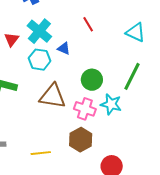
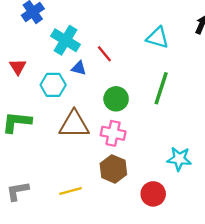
red line: (88, 24) -> (104, 54), moved
cyan cross: (39, 31) -> (66, 40), moved
cyan star: (111, 104) -> (179, 159), moved

